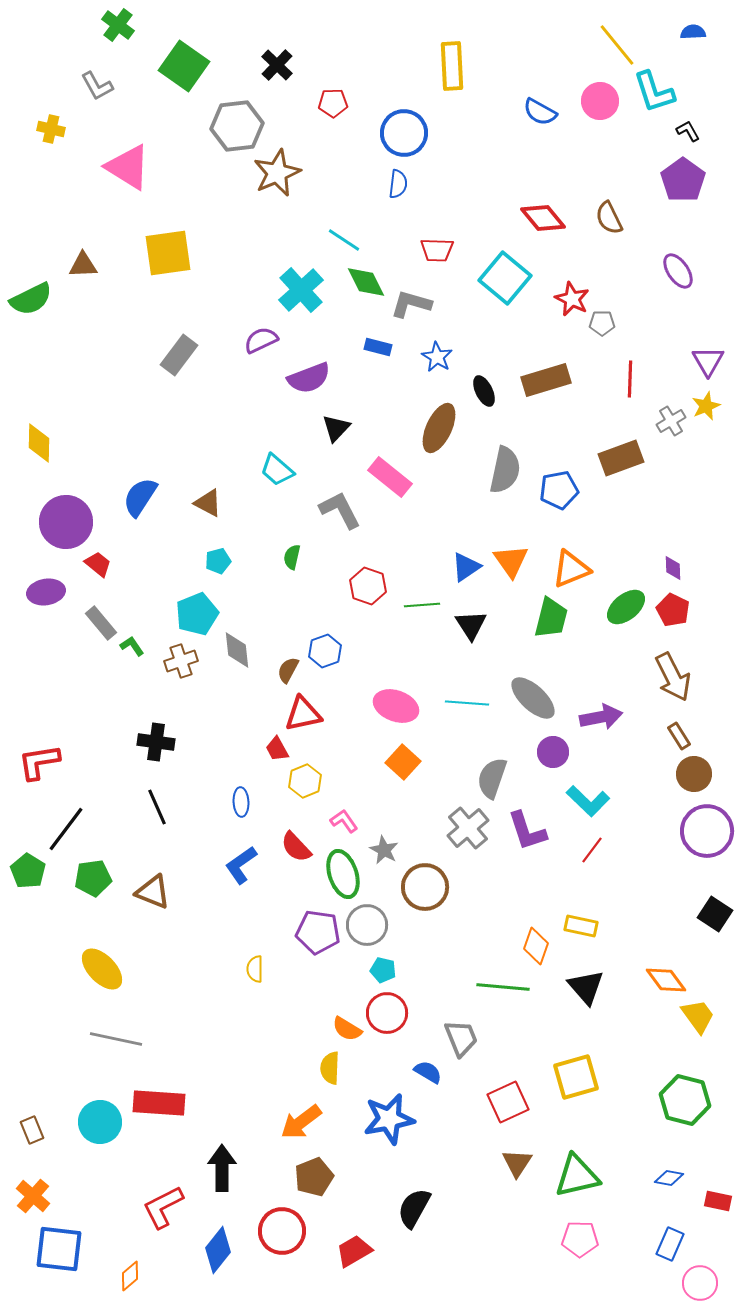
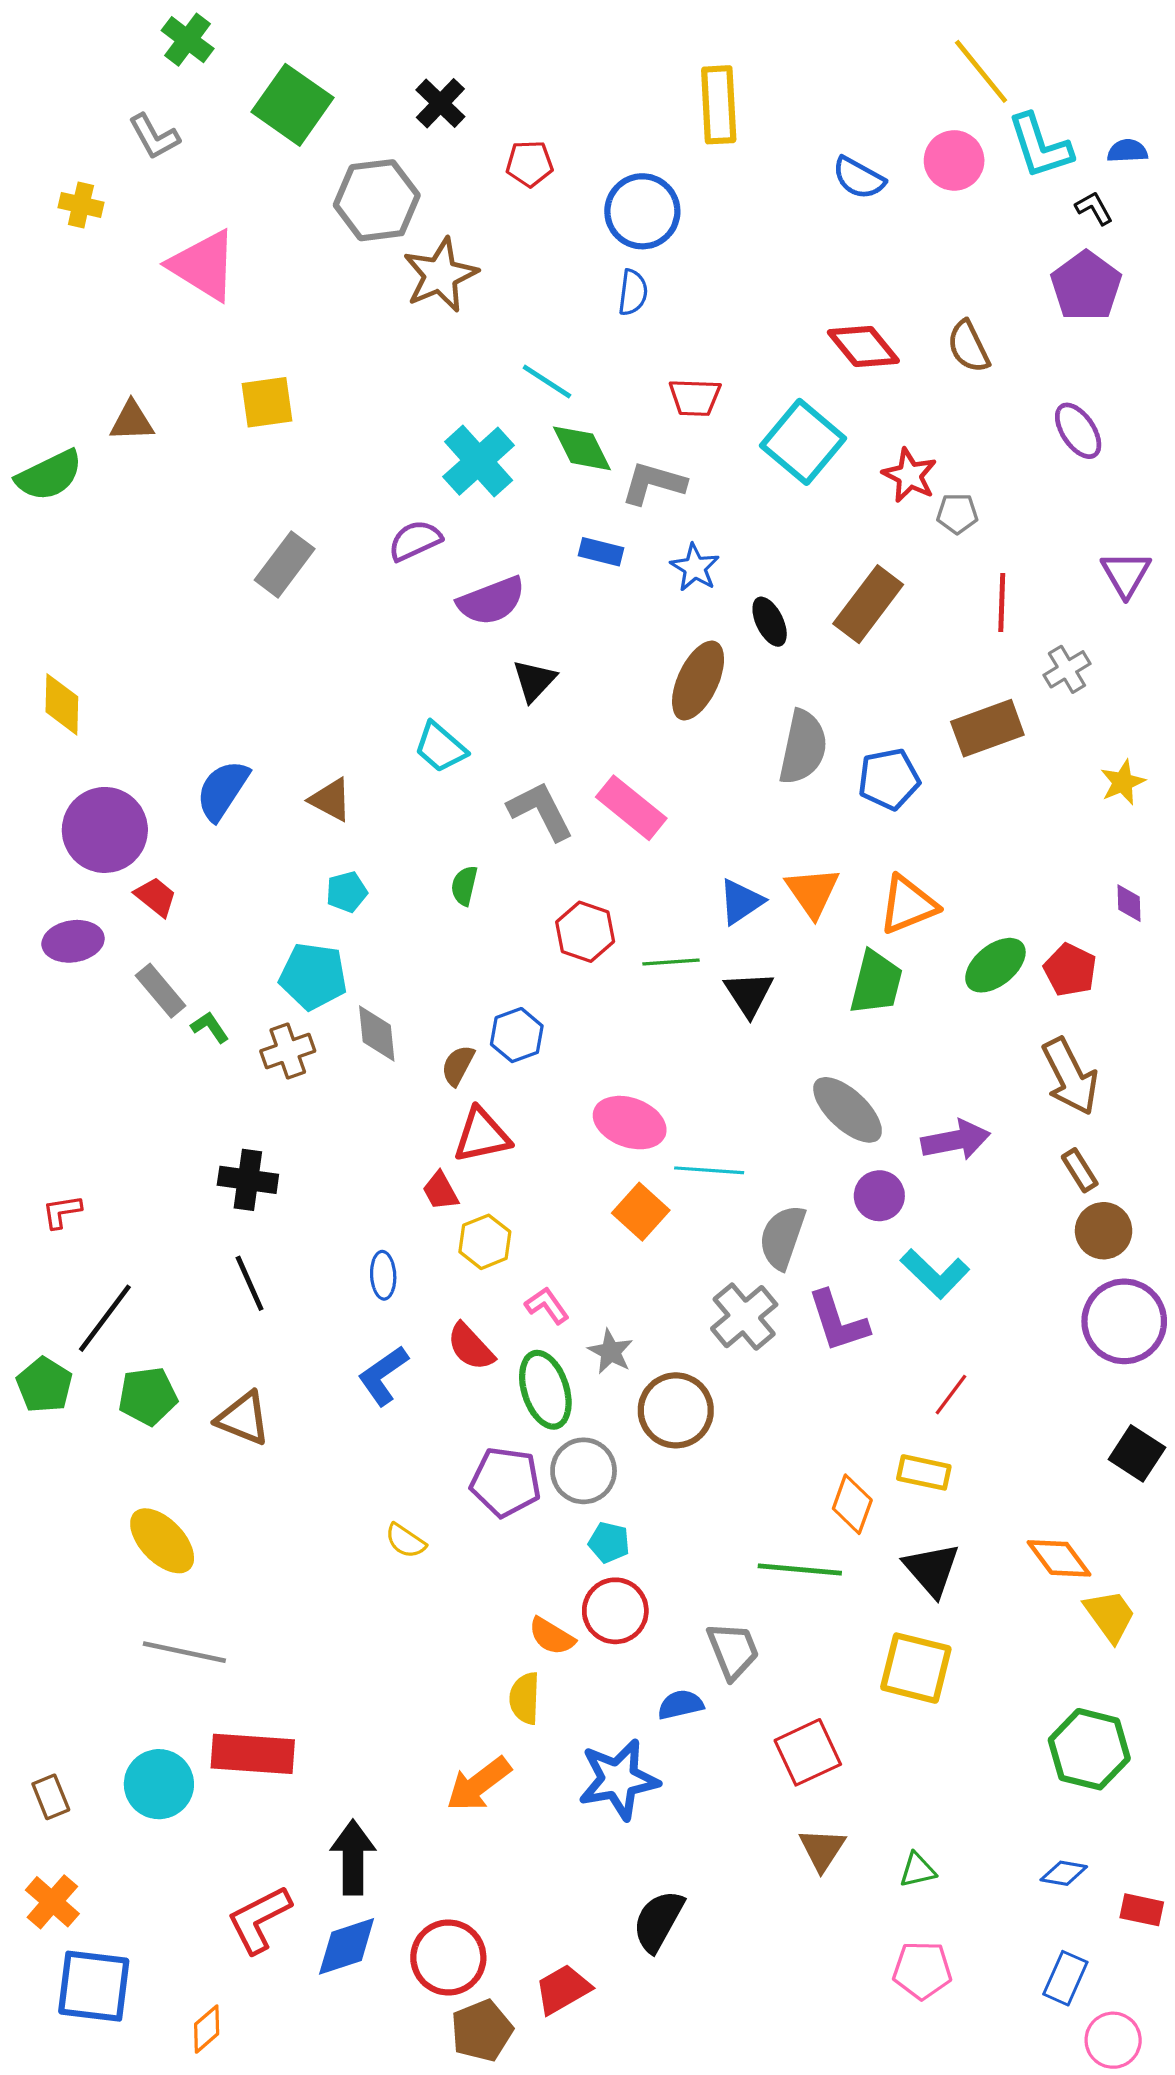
blue semicircle: (693, 32) -> (1127, 151), moved
yellow square: (168, 253) -> (267, 402), size x0.7
brown rectangle: (546, 380) -> (868, 604), turned -36
yellow star: (706, 406) -> (1123, 782), moved
pink rectangle: (390, 477) -> (631, 808), moved
purple diamond: (673, 568) -> (1129, 903), moved
cyan pentagon: (197, 614) -> (313, 976), turned 30
cyan line: (467, 703) -> (709, 1170), moved
red L-shape: (39, 762) -> (62, 1212), size x0.6
red line: (592, 850) -> (951, 1395), moved
yellow semicircle: (255, 969) -> (405, 1541), turned -56
blue semicircle: (428, 1072) -> (681, 1705), turned -44
yellow square: (576, 1077) -> (916, 1668), moved, turned 30
green triangle: (577, 1176) -> (917, 1870), size x0.5
brown pentagon: (314, 1177) -> (482, 2031), moved
blue diamond: (218, 1250) -> (347, 1946), moved, turned 33

